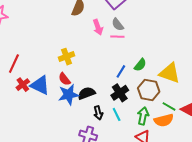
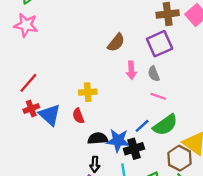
pink line: (117, 37) -> (158, 96), moved
green semicircle: (140, 65) -> (165, 125), size x1.6
brown hexagon: (149, 90) -> (180, 158), moved
blue star: (69, 95) -> (118, 140), moved
black arrow: (98, 113) -> (95, 164), moved

